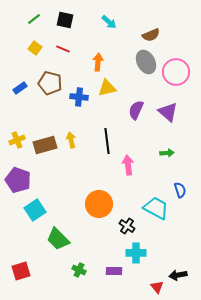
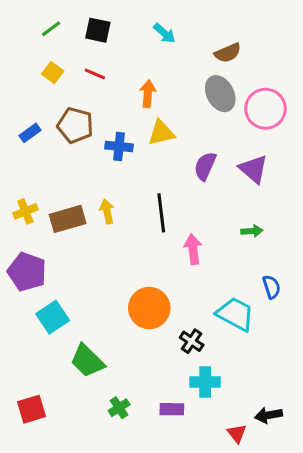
green cross: (79, 270) -> (119, 408), turned 32

